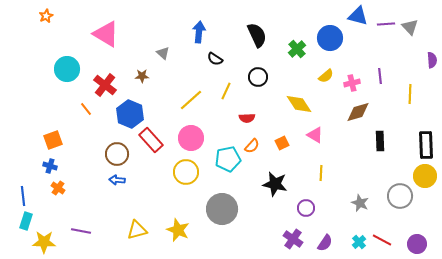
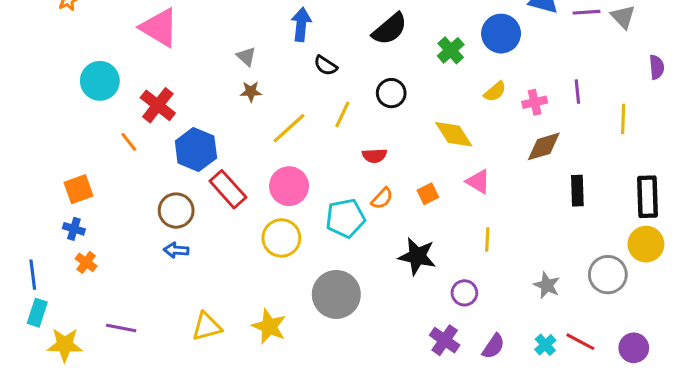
black semicircle: (257, 35) -> (390, 29), turned 75
brown star: (142, 76) -> (251, 92), moved

